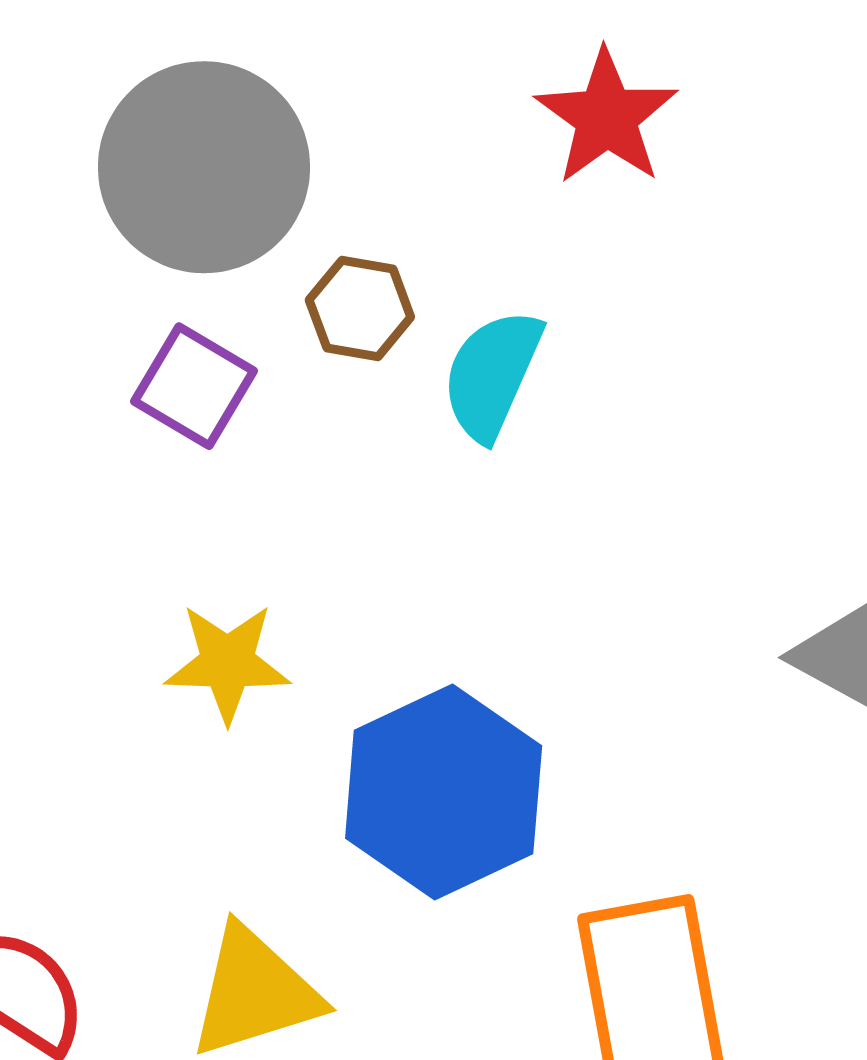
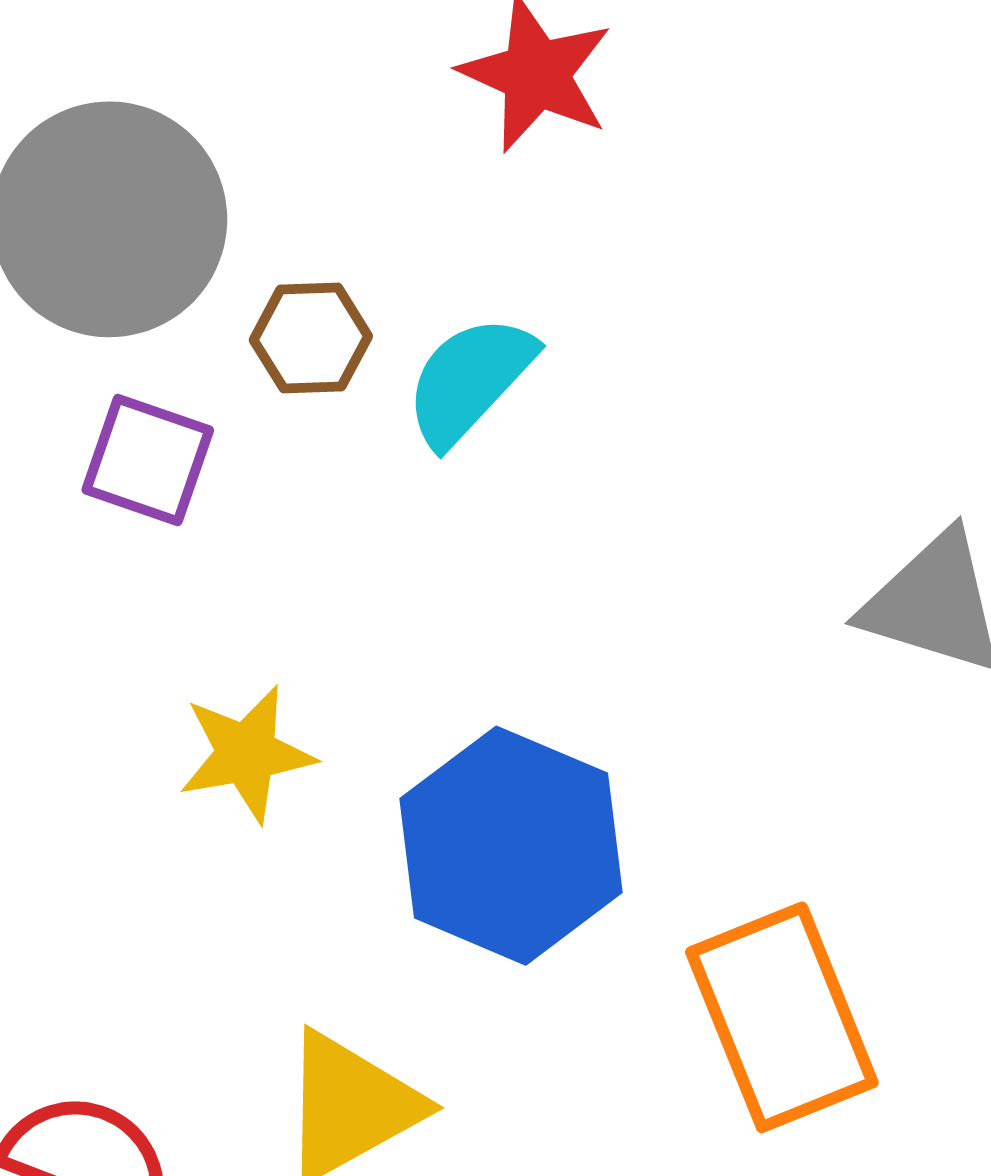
cyan semicircle: (492, 375) -> (470, 380), turned 31

